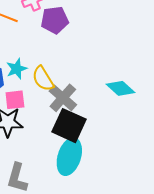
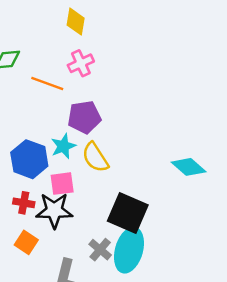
purple pentagon: (55, 20) -> (84, 117), moved
gray cross: (63, 98) -> (100, 250), moved, size x0.7

